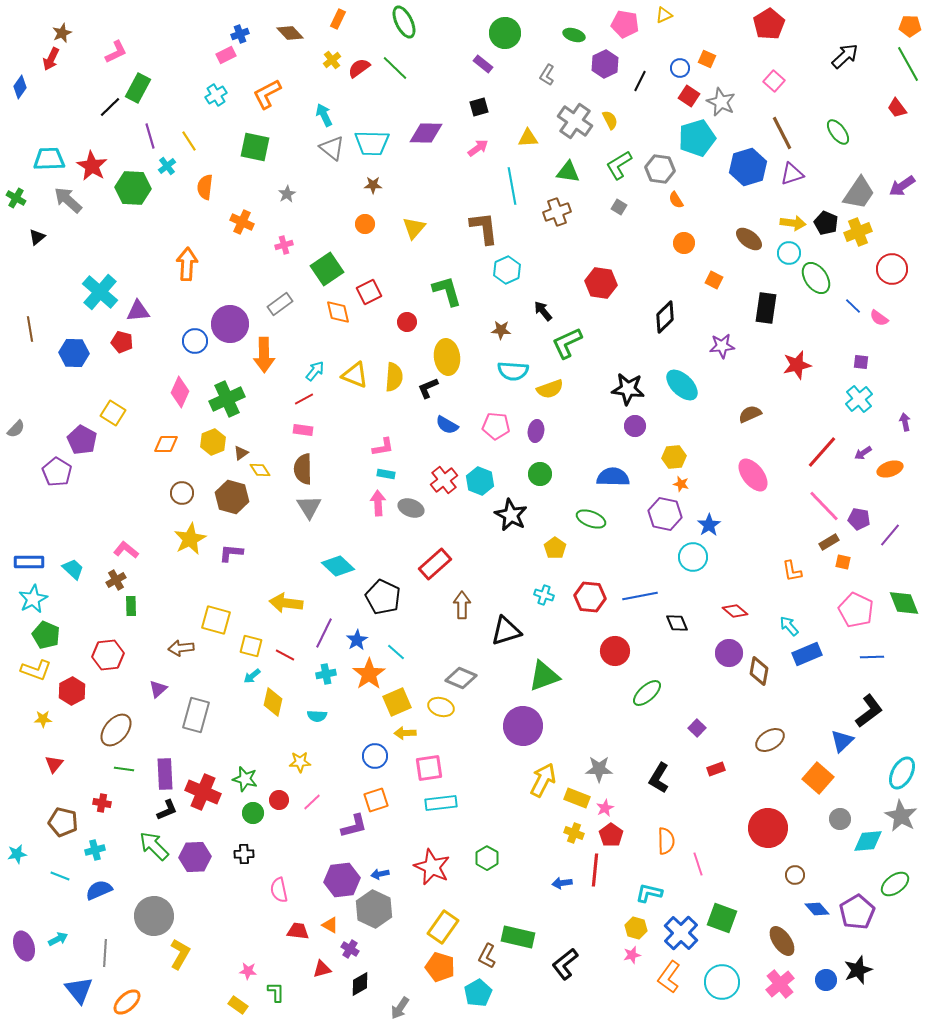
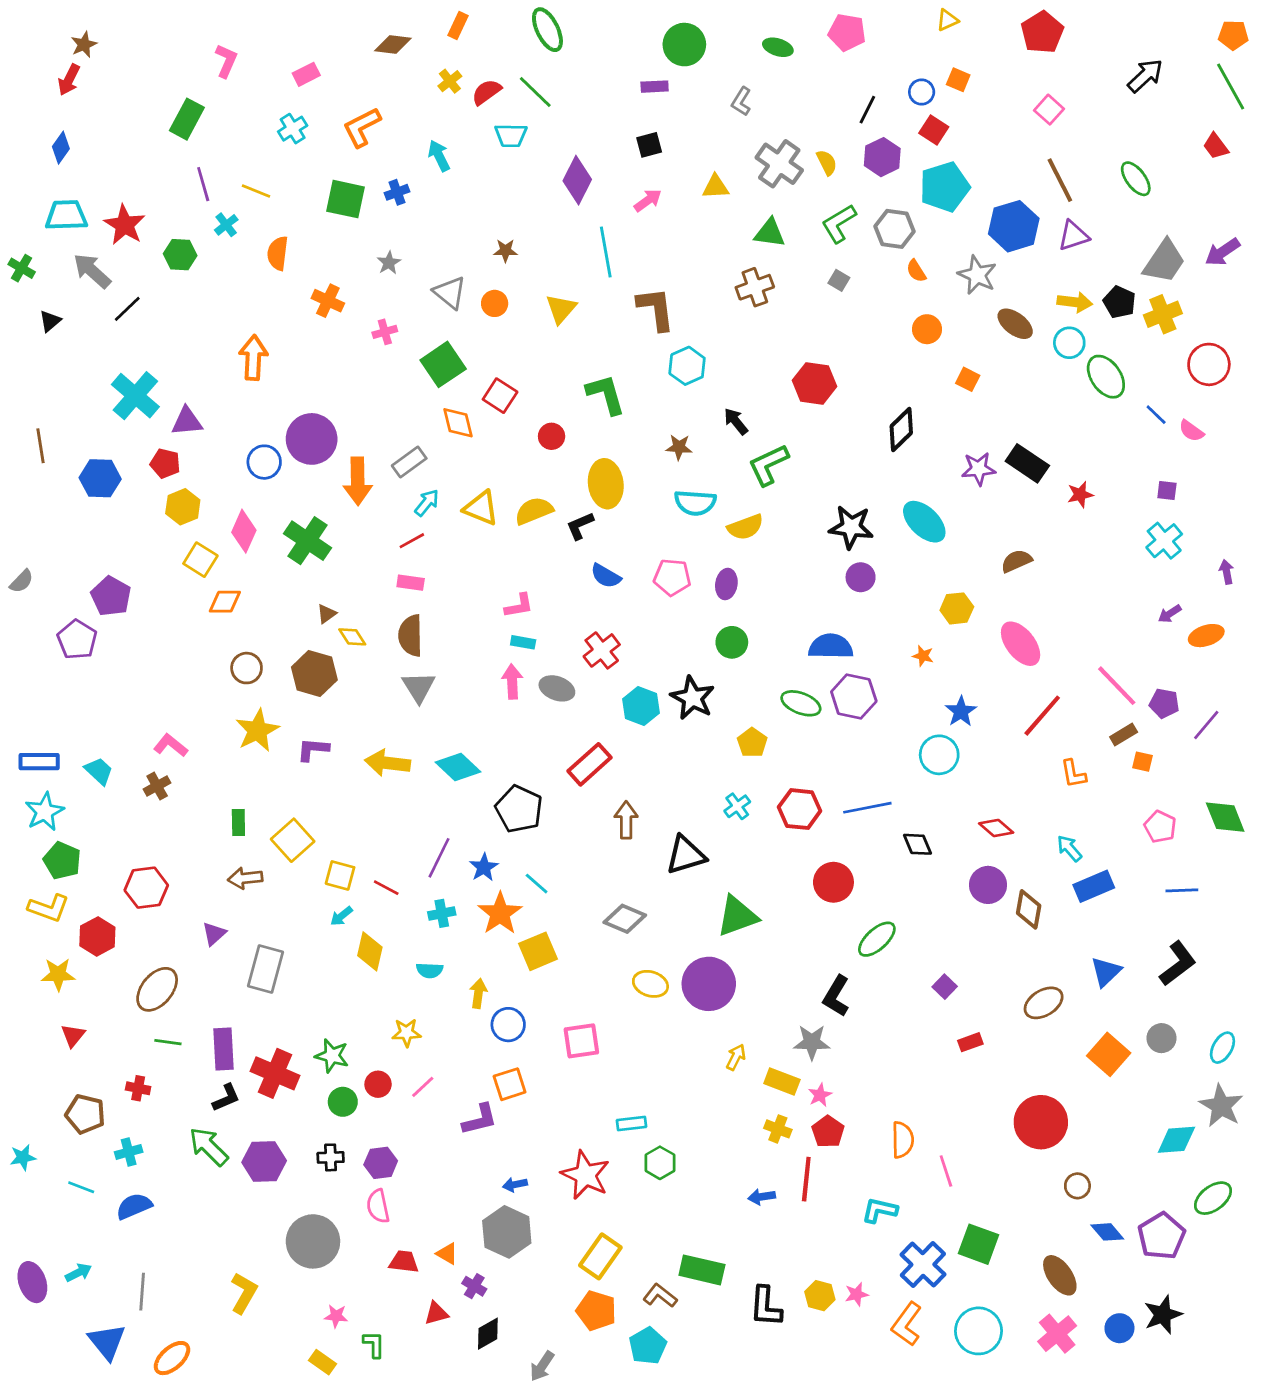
yellow triangle: (664, 15) -> (947, 20), moved
brown diamond: (290, 33) -> (393, 45), turned -40
blue cross: (240, 34) -> (397, 192), moved
pink L-shape: (116, 52) -> (226, 61), moved, turned -40
purple rectangle: (483, 64) -> (655, 87), turned -42
purple hexagon: (605, 64) -> (882, 157), moved
blue diamond: (20, 87) -> (61, 148), moved
gray star: (721, 102) -> (977, 275), moved
black line: (110, 107) -> (127, 309), moved
purple diamond: (426, 133) -> (577, 180), turned -64
yellow line: (189, 141) -> (256, 191), turned -35
cyan trapezoid: (372, 143) -> (511, 135), moved, size x0.7
gray triangle: (332, 148) -> (450, 293), moved
cyan line: (512, 186) -> (606, 252), moved
green hexagon: (133, 188) -> (180, 255), size x0.7
red square: (369, 292) -> (500, 396), turned -30
gray rectangle: (280, 304) -> (409, 462), moved
black rectangle: (766, 308) -> (1027, 463), moved, turned -64
red star: (797, 365) -> (1080, 495), size x0.7
yellow semicircle: (394, 377) -> (534, 511), turned -116
green cross: (227, 399) -> (308, 541), turned -32
yellow square: (113, 413) -> (200, 560), moved
yellow hexagon: (213, 442) -> (183, 507), moved
red line: (822, 452) -> (1042, 716), moved
yellow hexagon: (674, 457) -> (957, 608), moved
cyan hexagon: (480, 481) -> (641, 706), moved
purple hexagon: (665, 514) -> (854, 697), moved
cyan cross: (544, 595) -> (737, 806), turned 36
yellow arrow: (286, 603) -> (388, 763), moved
green rectangle: (131, 606) -> (238, 823), moved
pink pentagon: (856, 610) -> (1160, 827), size x0.7
yellow square: (216, 620) -> (293, 840), turned 32
yellow ellipse: (441, 707) -> (650, 984), moved
yellow star: (43, 719) -> (58, 974), size x1.4
yellow arrow: (405, 733) -> (478, 993), moved, turned 100
blue triangle: (842, 741) -> (1106, 972), moved
cyan ellipse: (902, 773) -> (1222, 1048), size x0.7
black L-shape: (659, 778) -> (836, 996), moved
yellow arrow: (543, 780) -> (736, 1057), size x0.6
cyan rectangle: (441, 803) -> (632, 1124), moved, size x0.7
gray circle: (840, 819) -> (1162, 1038), moved
purple hexagon: (342, 880) -> (381, 1163), moved, size x0.7
gray circle: (154, 916) -> (313, 1241), moved
yellow hexagon: (636, 928) -> (820, 1296), moved
brown L-shape: (487, 956) -> (660, 1296), turned 100
black L-shape: (565, 964) -> (766, 1307), turned -48

